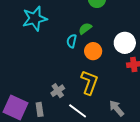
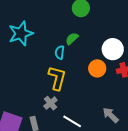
orange circle: (93, 51) -> (97, 68), moved
yellow L-shape: (89, 82) -> (57, 78), moved

